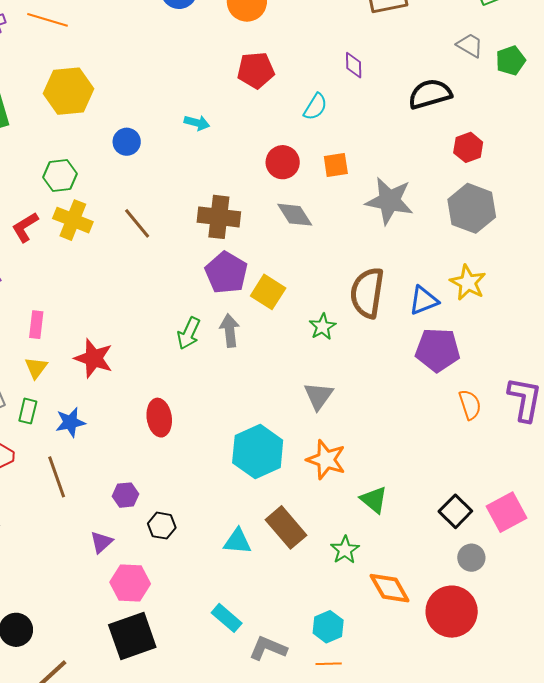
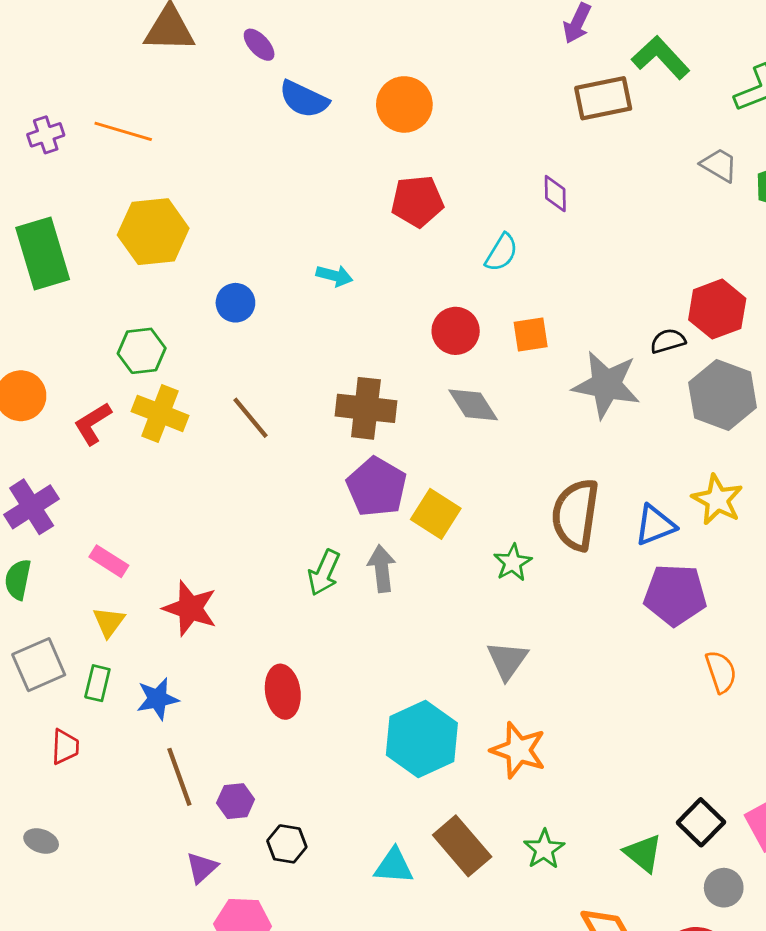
black semicircle: (430, 94) -> (668, 341), moved, size x0.6
red hexagon: (468, 147) -> (717, 309), size x1.4
pink rectangle: (36, 325) -> (109, 561), turned -64
brown line: (57, 477) -> (179, 777), moved
green triangle: (374, 500) -> (643, 853), moved
green star: (345, 550) -> (544, 849), moved

